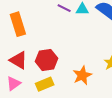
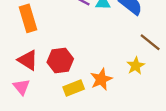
pink triangle: (14, 83) -> (21, 87), turned -35
yellow rectangle: (45, 84) -> (74, 88), moved

